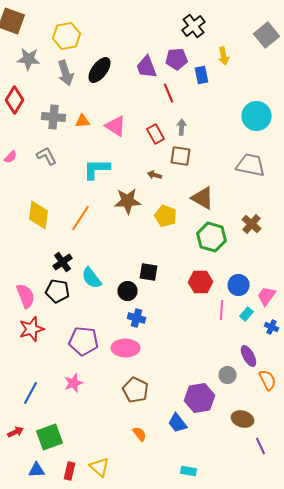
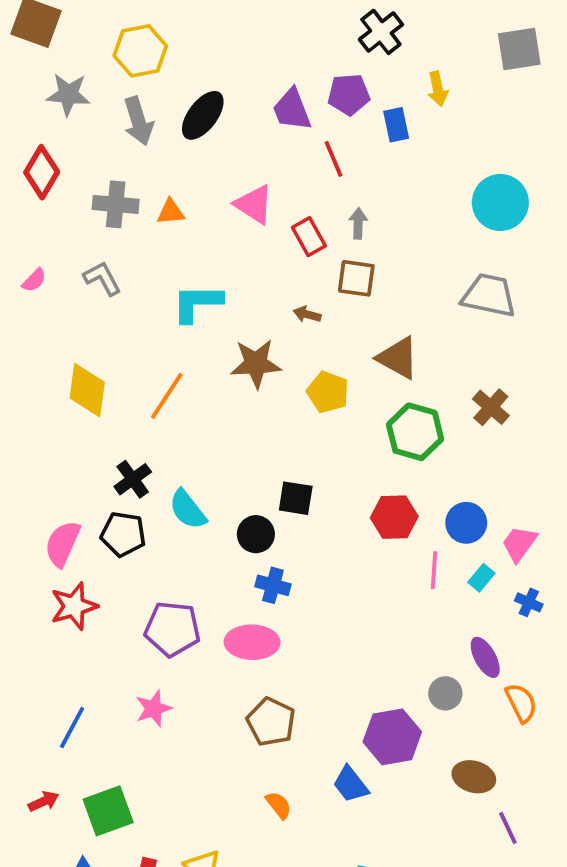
gray square: (266, 35) -> (519, 49), turned 30
pink triangle: (116, 126) -> (254, 204), moved
pink semicircle: (26, 296) -> (63, 544), turned -135

